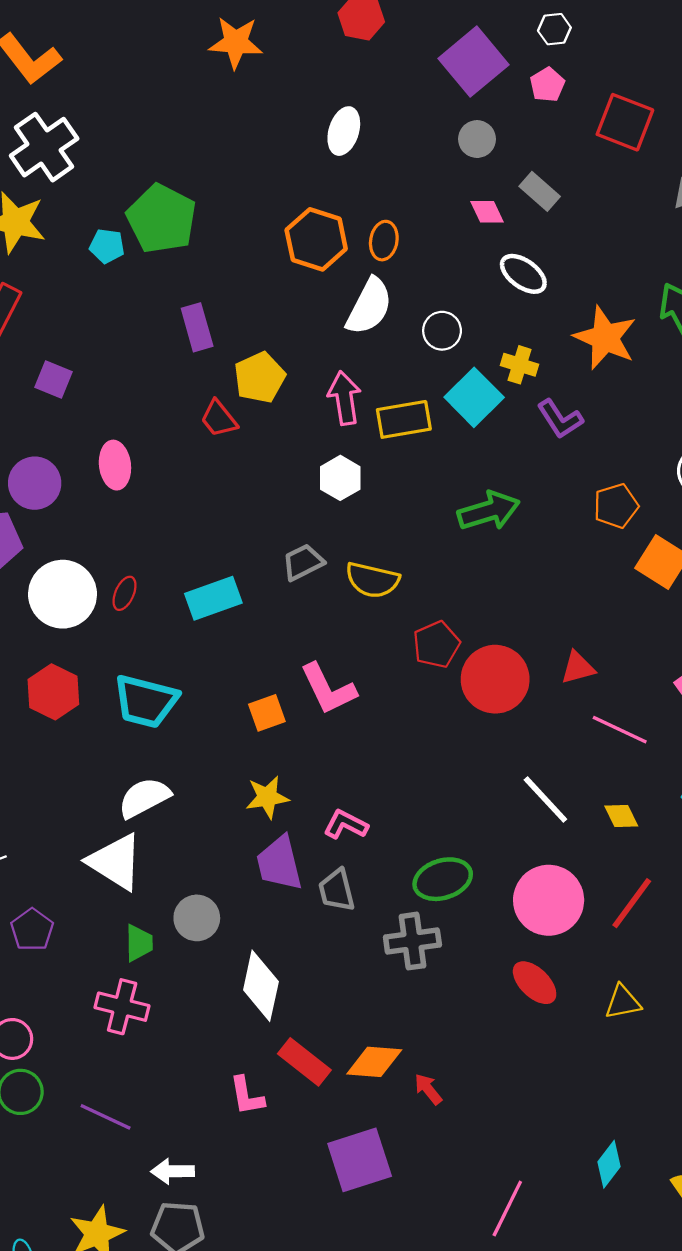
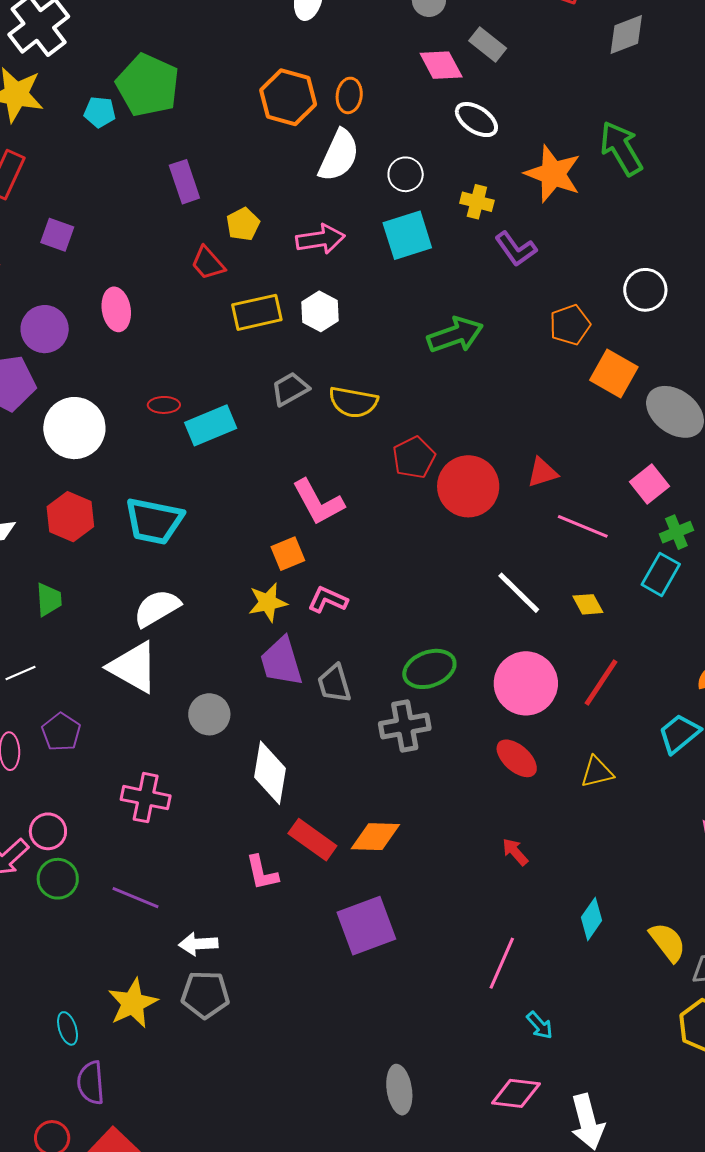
pink diamond: (487, 212) -> (441, 65), size x1.4
yellow pentagon: (260, 377) -> (243, 224), size x0.7
cyan square: (474, 397) -> (407, 235), moved, turned 30
pink arrow: (344, 398) -> (320, 239), turned 93
yellow rectangle: (404, 419) -> (257, 312), moved
red ellipse: (125, 593) -> (164, 405), moved, turned 68
orange square: (267, 713) -> (288, 554), moved
pink L-shape: (346, 825) -> (328, 600), moved
green trapezoid: (139, 943) -> (49, 600), moved
red arrow: (428, 1089) -> (515, 852), moved

